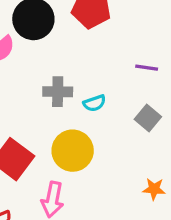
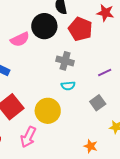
purple line: (147, 68) -> (105, 72), turned -48
gray cross: (58, 92) -> (65, 61), moved

